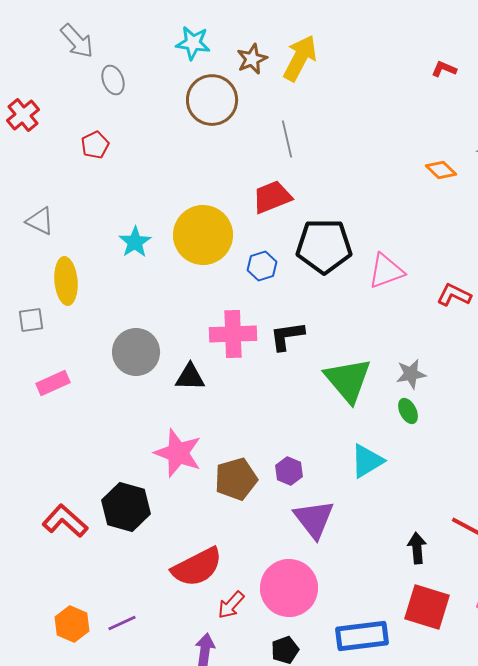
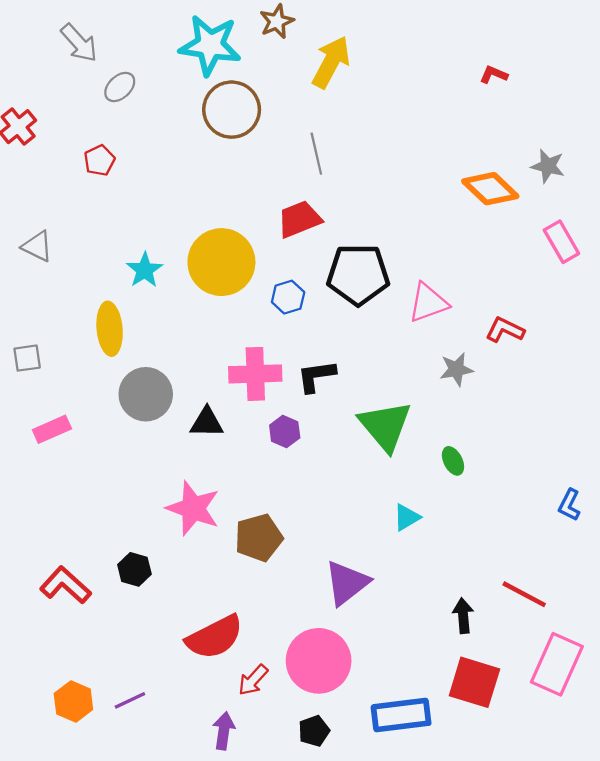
cyan star: (193, 43) -> (210, 45), size x1.6
brown star: (252, 59) -> (277, 21), moved
gray ellipse: (113, 80) -> (120, 87), turned 68
orange diamond: (441, 170) -> (490, 189), size x1.6
yellow ellipse: (66, 281) -> (110, 329), moved
gray star: (411, 374) -> (456, 369), moved
cyan triangle: (367, 461) -> (407, 517), size x0.7
purple hexagon: (289, 471) -> (285, 432), moved
black hexagon: (126, 507) -> (134, 569), size x0.6
purple triangle: (314, 519) -> (347, 583), turned 30

